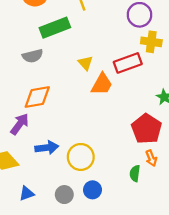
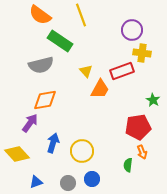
green rectangle: (55, 28) -> (60, 41), turned 55
gray semicircle: (33, 56) -> (41, 65), size x1.4
red pentagon: (147, 129) -> (138, 127), turned 30
blue arrow: (47, 148) -> (53, 143), turned -66

